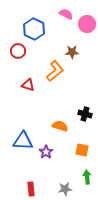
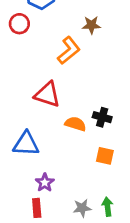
red triangle: (28, 85) -> (47, 94), moved, size x1.5
black cross: (85, 114) -> (102, 117), moved
purple star: (46, 152) -> (45, 183), moved
green arrow: (87, 177) -> (107, 207), moved

